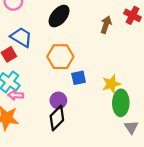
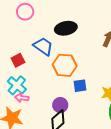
black ellipse: (59, 16) -> (66, 28), turned 35
blue trapezoid: (21, 37) -> (43, 46), moved

